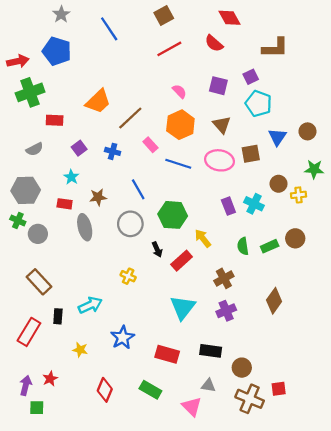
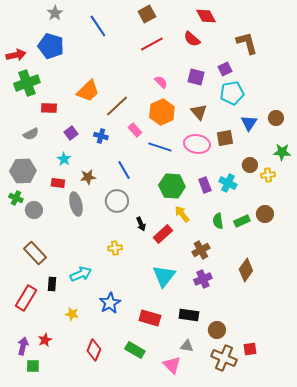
brown L-shape: (275, 48) -> (247, 43), turned -105
cyan pentagon: (258, 104) -> (232, 93), turned -30
green hexagon: (173, 215) -> (172, 186), moved
yellow cross: (128, 276) -> (115, 248), turned -32

